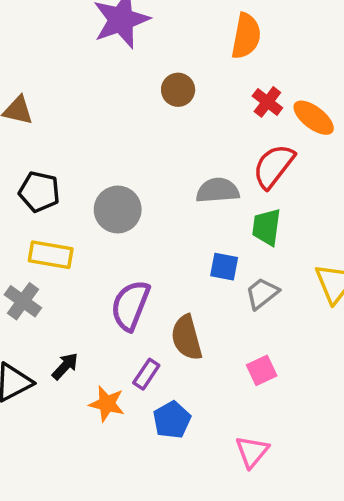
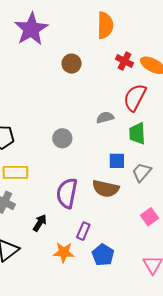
gray semicircle: (218, 190) -> (105, 117), size x0.7
gray circle: (118, 210) -> (62, 138), moved, size x0.7
brown semicircle: (187, 338) -> (106, 189), moved, turned -52
black arrow: (65, 366) -> (40, 223), moved

